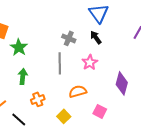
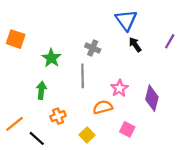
black arrow: (96, 37) -> (135, 45), moved
green star: (19, 47) -> (51, 58), moved
pink star: (90, 62) -> (119, 88), moved

